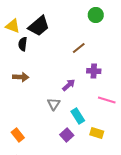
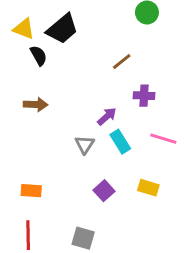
black semicircle: (23, 44) -> (39, 56), turned 144
cyan rectangle: (78, 116) -> (120, 142), moved
orange rectangle: (18, 135) -> (31, 191), turned -48

